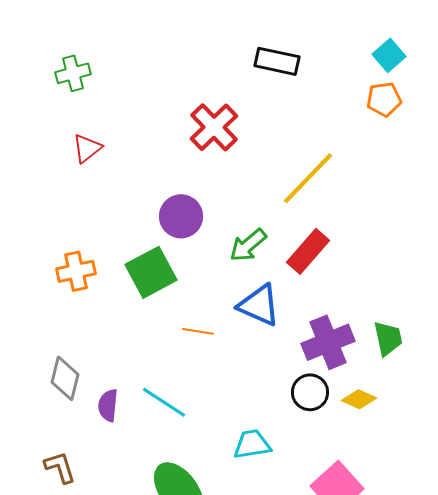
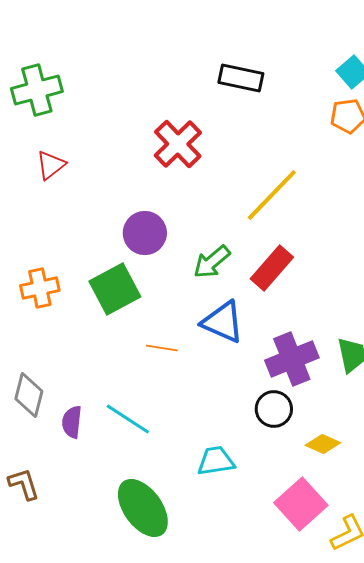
green cross: (73, 73) -> (37, 90), size x1.4
yellow diamond: (359, 399) -> (323, 444), moved

